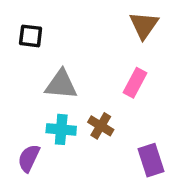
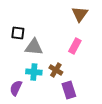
black square: (31, 36) -> (18, 33), moved
purple rectangle: (151, 160) -> (69, 90), moved

